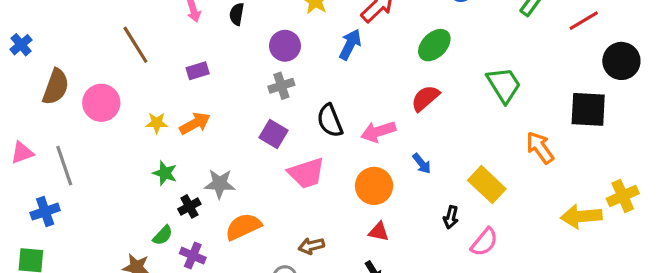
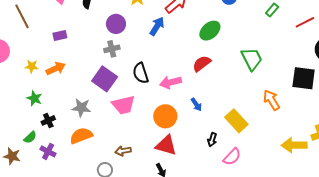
purple square: (273, 134) -> (105, 79), size x1.4
gray star: (220, 184) -> (81, 108), moved
red triangle: (379, 232) -> (166, 145), size x1.6

